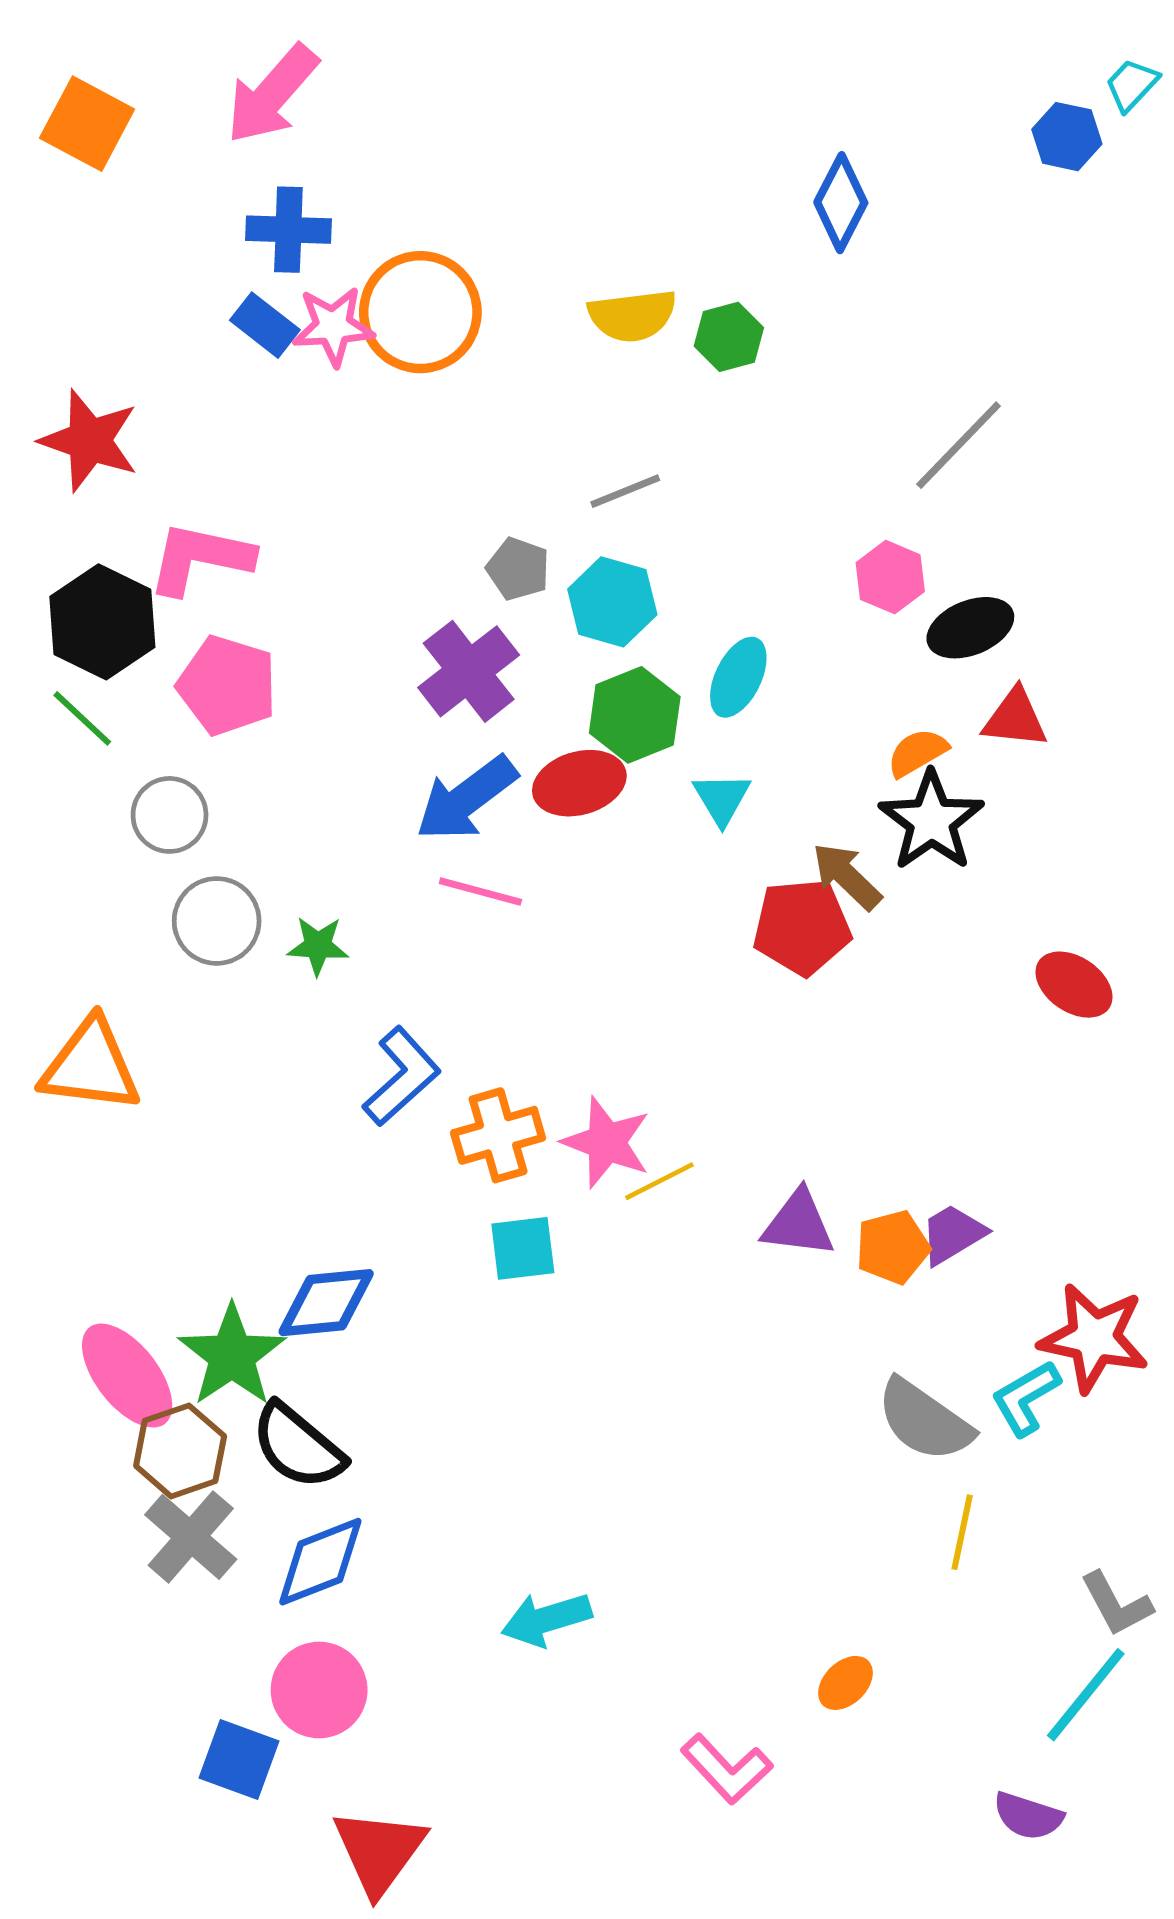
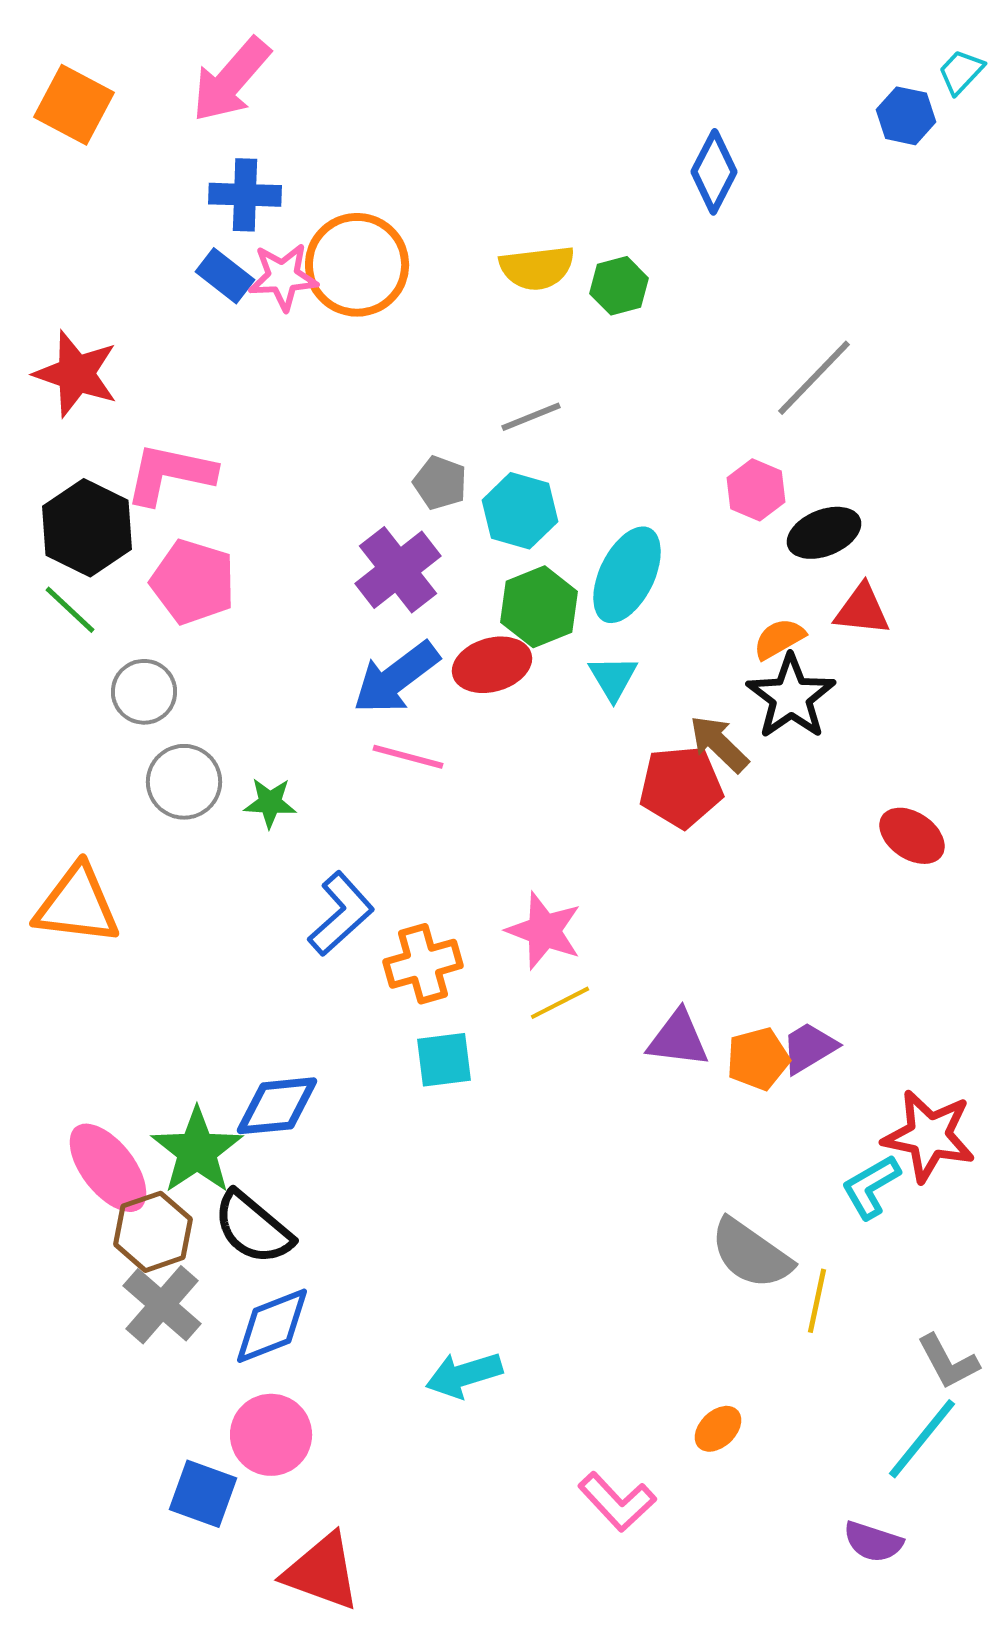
cyan ellipse: (738, 677) -> (627, 575), size x1.4
pink star: (606, 1142) -> (544, 931), moved
gray semicircle: (924, 1420) -> (751, 1254), moved
red triangle: (379, 1851) -> (322, 1572), turned -46

